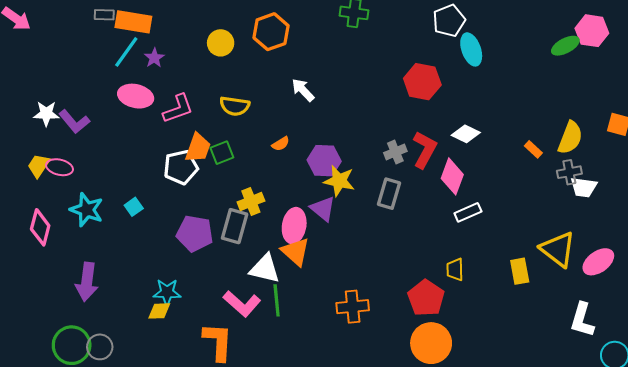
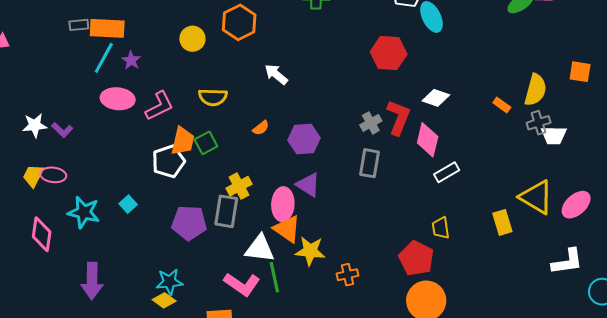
purple L-shape: (74, 122) -> (62, 130), size x0.7
yellow star: (339, 181) -> (310, 251), moved
orange cross: (353, 307) -> (348, 275), size x0.7
yellow diamond: (159, 311) -> (164, 300), turned 45
white L-shape: (582, 320) -> (567, 262), turned -108

